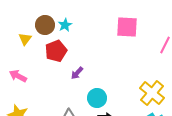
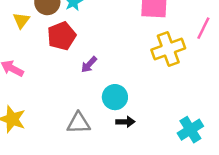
yellow cross: (152, 93) -> (168, 49), moved, turned 30

